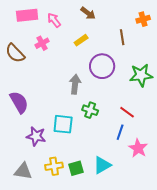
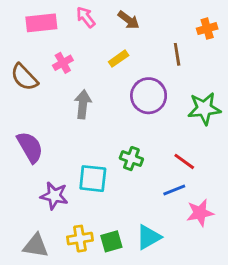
pink arrow: (54, 20) -> (86, 17), moved
gray arrow: (75, 84) -> (83, 104), moved
blue line: (120, 132) -> (174, 190), turned 49
pink star: (138, 148) -> (200, 213), turned 30

